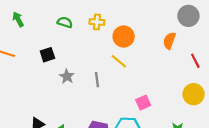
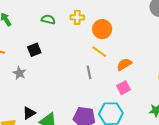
orange semicircle: (169, 41) -> (124, 64), moved, turned 42
gray star: (67, 76) -> (19, 73), moved
gray line: (97, 80) -> (89, 72), moved

